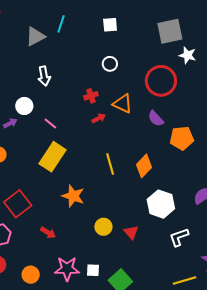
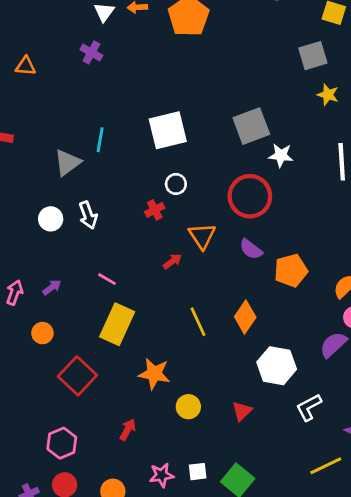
white square: (110, 25) -> (168, 130), size x1.8
red cross: (91, 96) -> (155, 210), moved
orange triangle: (123, 104) -> (202, 236), turned 40
white circle: (24, 106) -> (51, 219), moved
red square: (18, 204) -> (77, 376), moved
yellow circle: (103, 227) -> (188, 407), moved
red triangle: (131, 232) -> (242, 411), turned 35
red arrow: (48, 233) -> (128, 430), turned -84
pink star: (67, 269) -> (162, 475), size x0.7

